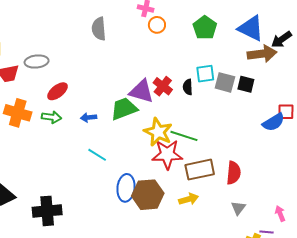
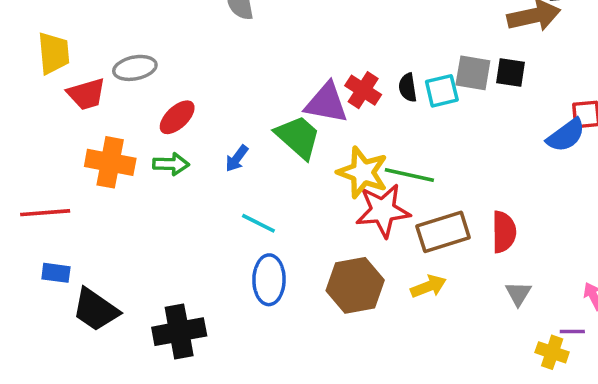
cyan square: (205, 74) -> (442, 91), moved
green trapezoid: (124, 109) -> (298, 137), turned 68
blue arrow: (89, 117) -> (237, 158), turned -42
blue ellipse: (126, 188) -> (269, 280), moved

